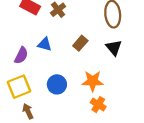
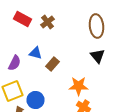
brown rectangle: (80, 43) -> (52, 64), moved
blue circle: (57, 84) -> (36, 100), moved

